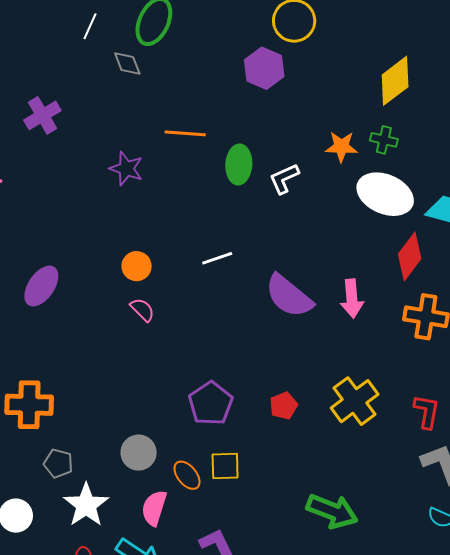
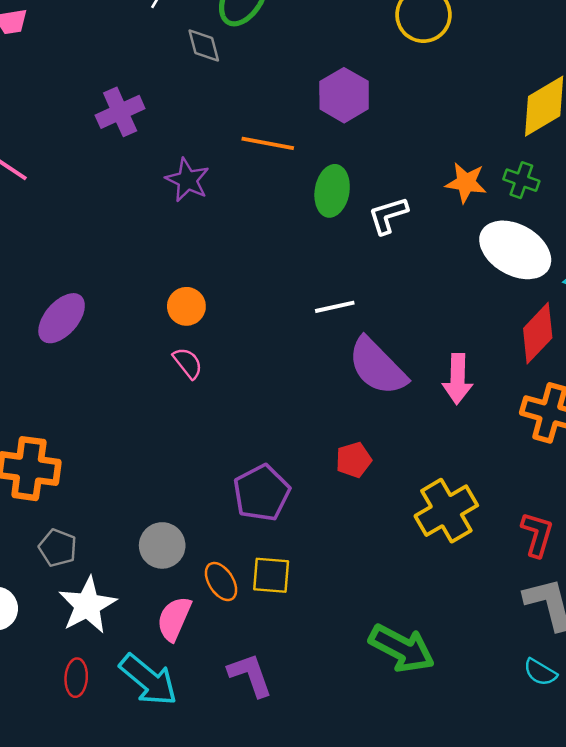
purple hexagon: (264, 68) -> (344, 95), moved
purple cross: (42, 115) -> (120, 112), moved
white line: (217, 258) -> (335, 307), moved
red pentagon: (284, 406) -> (354, 460), moved

